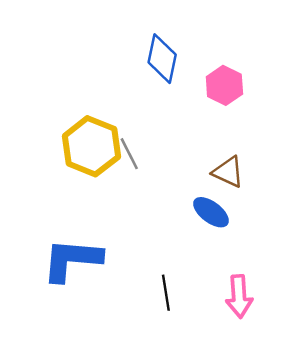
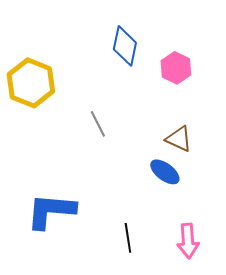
yellow hexagon: (91, 146) -> (31, 83), moved

